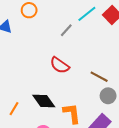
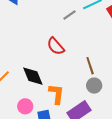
brown line: (99, 77) -> (90, 66), turned 30

